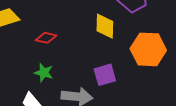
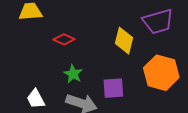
green star: (44, 73) -> (73, 74), moved

